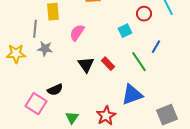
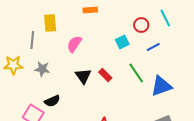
blue line: (156, 47) -> (153, 47), moved, turned 32
gray star: (45, 49) -> (42, 69), moved
blue triangle: (132, 95) -> (161, 86), moved

